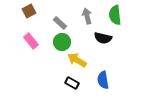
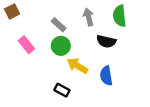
brown square: (29, 11) -> (12, 11), moved
blue semicircle: (103, 80) -> (106, 76), moved
black rectangle: (72, 83) -> (62, 90), moved

